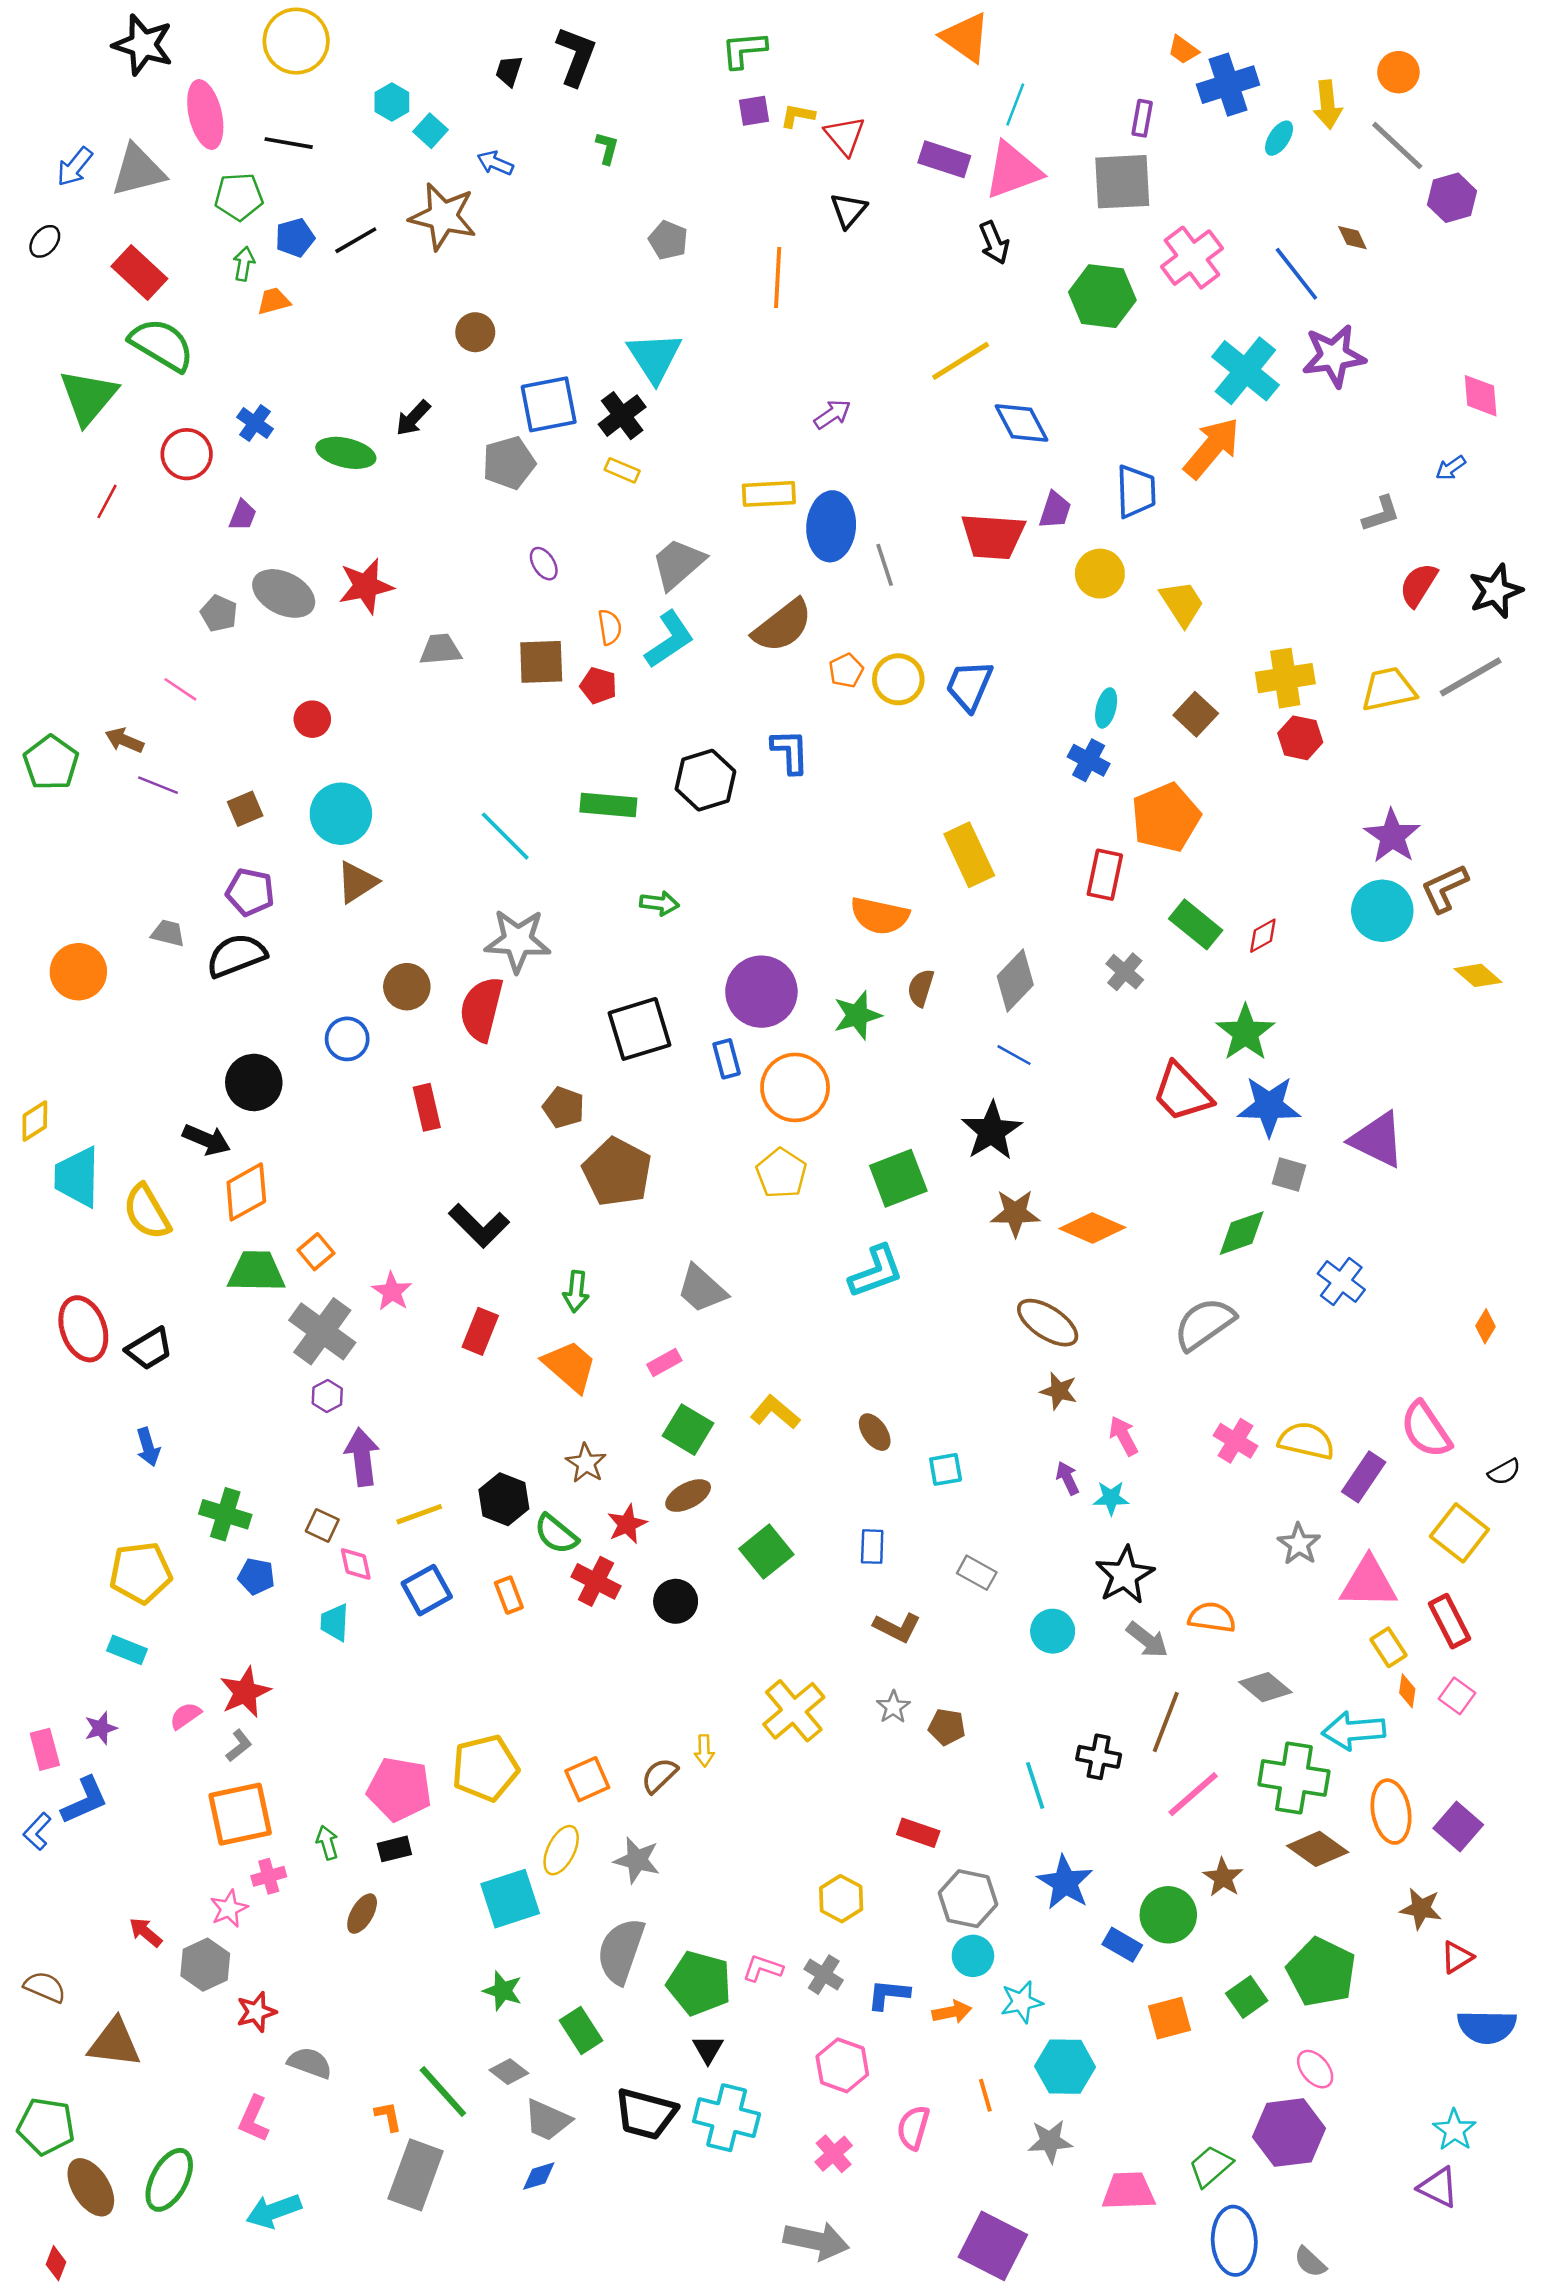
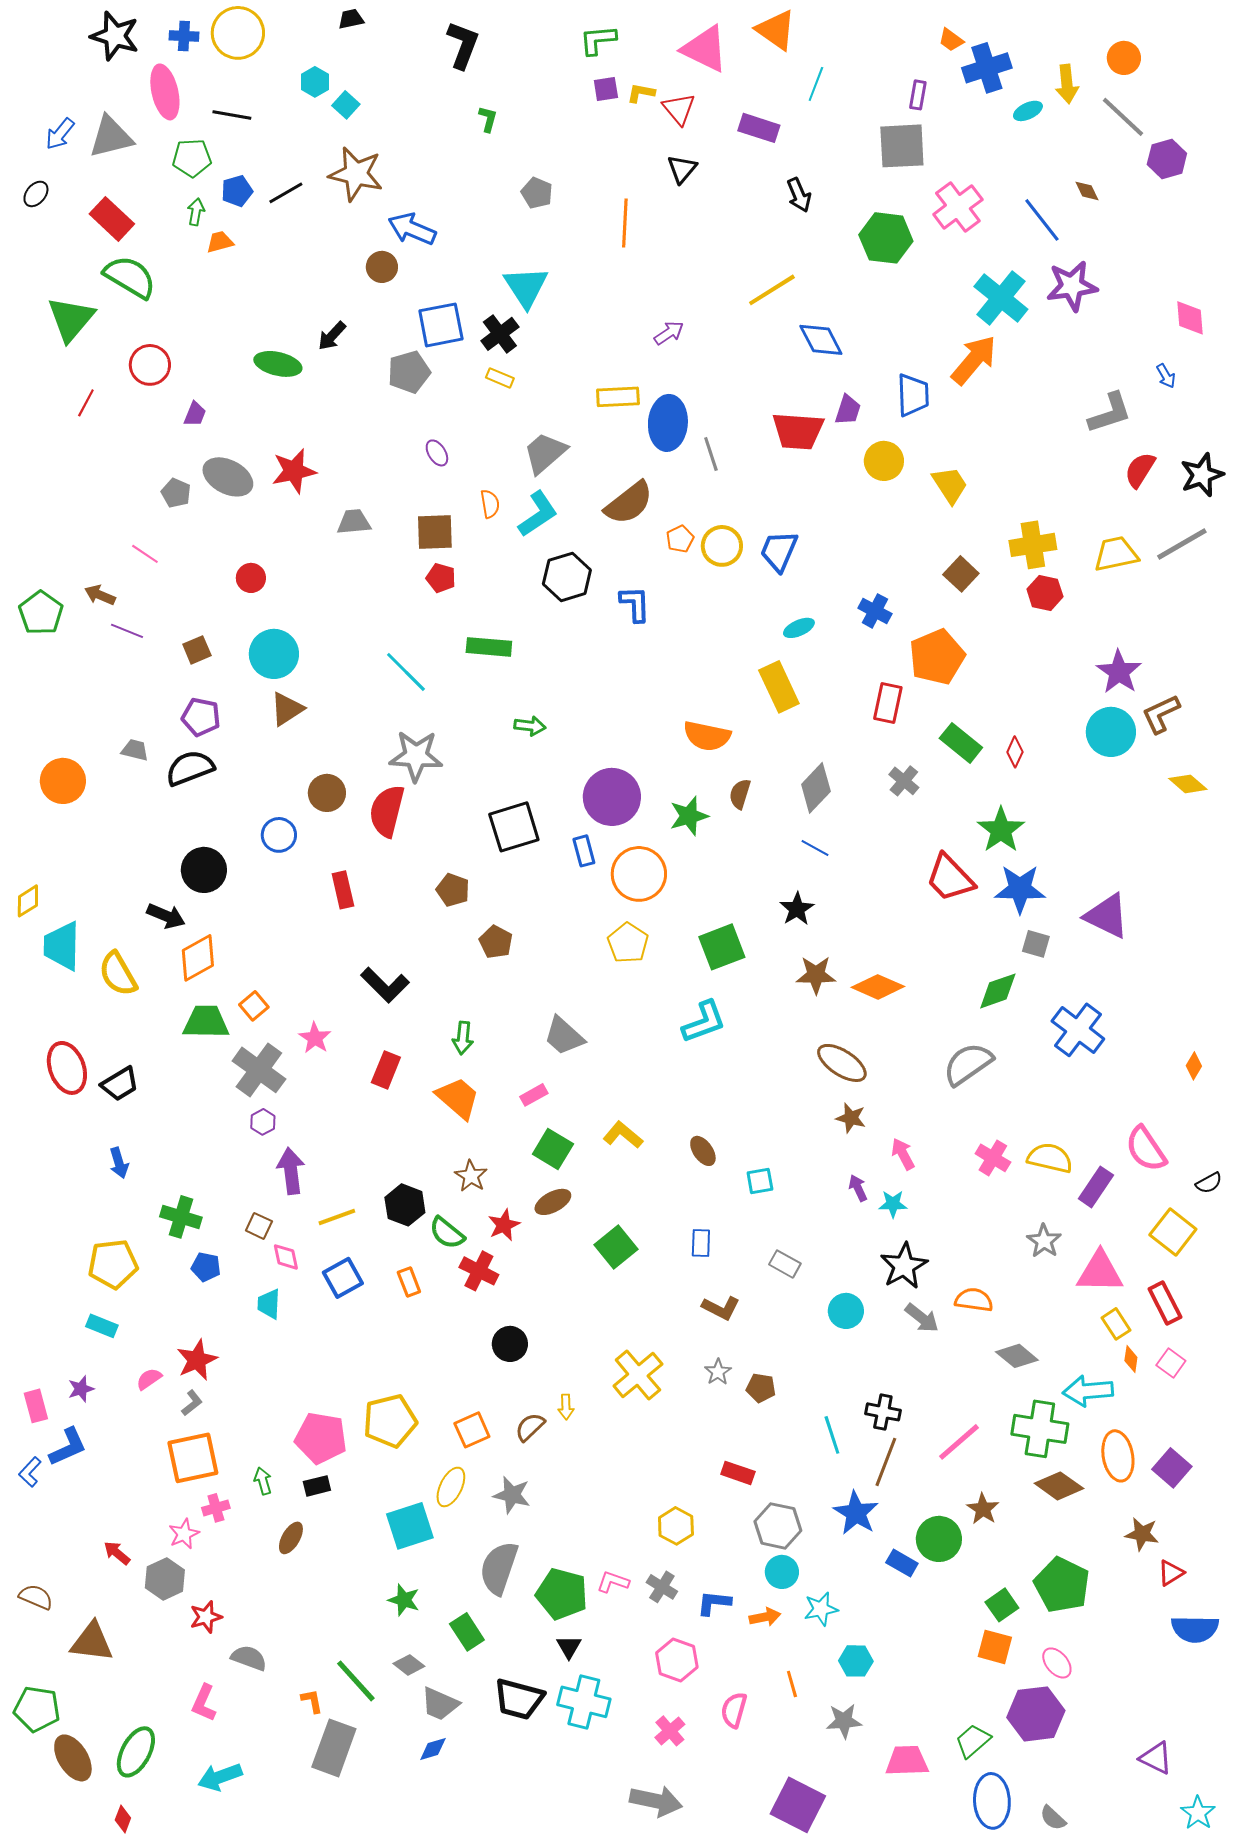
black trapezoid: (509, 71) -> (351, 19), moved, turned 60
cyan ellipse: (1279, 138) -> (1028, 111), turned 32
blue arrow: (495, 163) -> (412, 229), moved, size x1.6
pink triangle: (1013, 170) -> (705, 49), moved, turned 46
blue cross: (255, 423) -> (184, 36), moved, turned -32
blue arrow: (1451, 468) -> (1166, 376), turned -85
gray L-shape: (1381, 514) -> (1110, 413), size x1.4
red pentagon: (598, 686) -> (441, 578), moved
cyan ellipse: (1106, 708) -> (799, 628), moved, turned 52
black hexagon: (705, 780) -> (567, 577), moved
red diamond: (1263, 936) -> (1015, 752), turned -36
black star: (992, 1131) -> (797, 909), size x0.7
brown pentagon: (617, 1172) -> (496, 942), size x0.6
blue cross: (1341, 1282) -> (1078, 1030), size x1.4
black circle: (676, 1601) -> (510, 1344), moved
brown line: (1166, 1722) -> (886, 1462), moved
orange square: (1170, 2018) -> (995, 1647), moved, turned 30
cyan hexagon: (1065, 2067) -> (856, 1661), size x0.7
cyan star: (1454, 2130) -> (1198, 1813), moved
red diamond: (56, 2263) -> (123, 1819), moved

